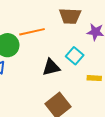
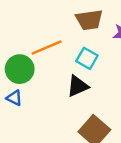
cyan square: (75, 56) -> (87, 58), moved

